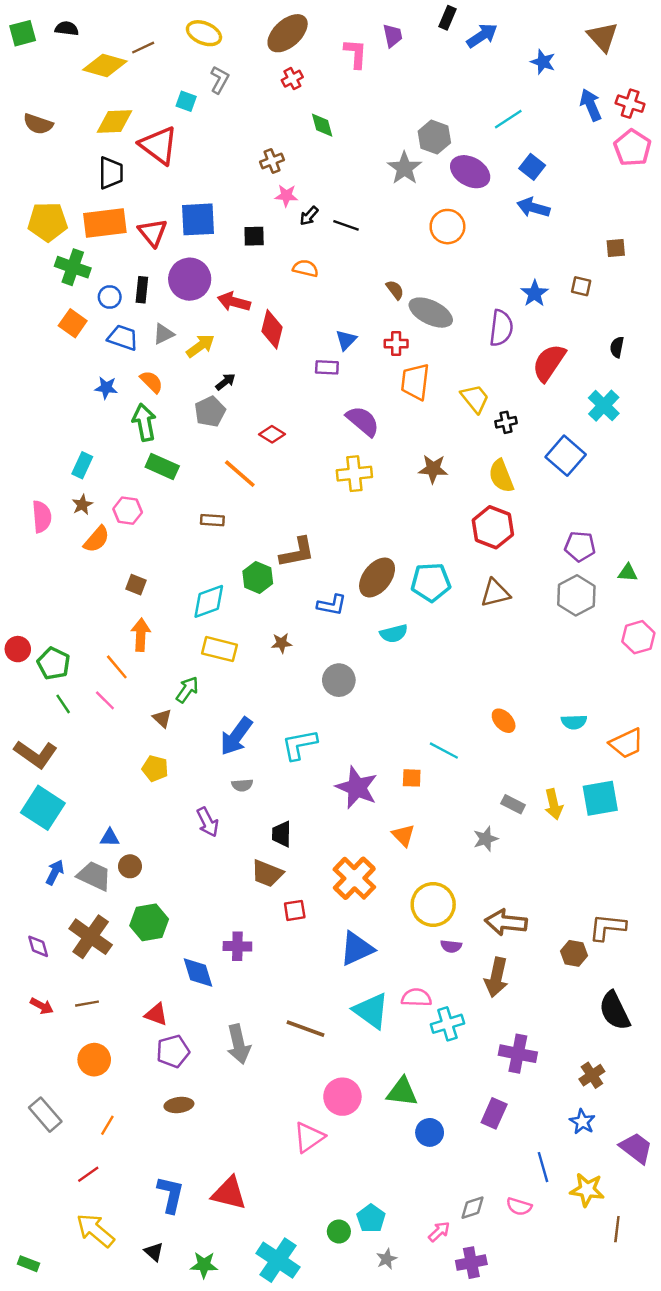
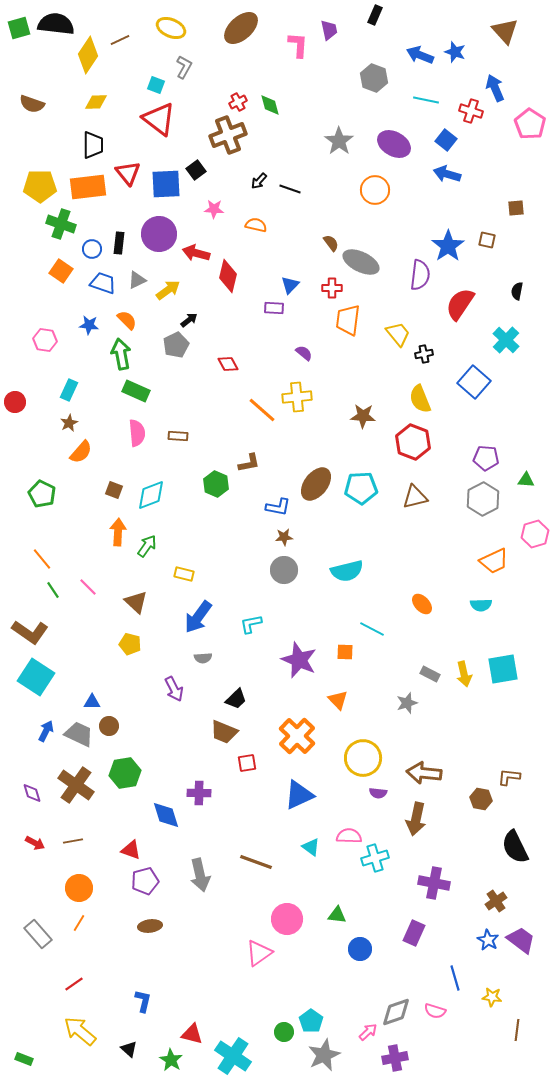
black semicircle: (67, 28) -> (56, 24), size x1.8
blue arrow: (482, 36) -> (420, 55), moved, turned -124
yellow diamond: (105, 65) -> (88, 55), turned -72
red cross: (292, 79) -> (238, 102), moved
red cross: (630, 104) -> (471, 111), moved
cyan line: (508, 119) -> (426, 100), turned 45
yellow diamond: (114, 122) -> (96, 102), size x0.7
gray hexagon: (434, 137) -> (374, 78), moved
red triangle: (159, 145) -> (159, 119), moved
brown cross: (272, 161) -> (228, 135), size x1.8
pink star: (286, 196) -> (214, 209), moved
red triangle: (153, 233) -> (128, 173), moved
black square: (254, 236) -> (196, 170), moved, turned -36
blue star: (535, 293) -> (448, 246), size x1.4
purple semicircle: (363, 421) -> (304, 353), size x0.6
red diamond: (272, 434) -> (228, 364), turned 30
brown star: (433, 469) -> (363, 416), moved
orange line: (240, 474) -> (262, 410), moved
pink hexagon: (128, 511) -> (45, 340), moved
pink semicircle: (42, 517) -> (137, 433), moved
brown L-shape: (297, 552) -> (249, 463), size x0.7
cyan diamond: (209, 601) -> (151, 495), moved
cyan semicircle: (394, 634) -> (347, 571), moved, size x1.4
brown star: (282, 643) -> (284, 537), moved
red circle: (18, 649) -> (15, 402), moved
yellow rectangle: (220, 649) -> (184, 574), moved, size x0.7
green pentagon: (54, 663) -> (42, 494), moved
orange line: (117, 667) -> (42, 559), moved
green arrow: (187, 690) -> (147, 546), moved
brown triangle: (162, 718) -> (136, 602), size x1.4
orange trapezoid: (626, 743) -> (494, 561), moved
cyan L-shape: (299, 745) -> (251, 624), size x0.7
black trapezoid: (282, 834) -> (236, 699), turned -135
brown L-shape: (607, 927) -> (509, 777), size x0.7
cyan triangle: (371, 1011) -> (311, 847), size x0.6
green triangle: (402, 1092) -> (337, 915), size x0.7
orange line: (107, 1125) -> (79, 923), moved
purple trapezoid: (636, 1148) -> (521, 940), moved
yellow star: (587, 1190) -> (492, 997), size x0.7
red triangle: (229, 1193) -> (192, 1034), moved, size x0.7
blue L-shape: (171, 1195) -> (143, 1001), size x0.7
gray diamond: (473, 1208) -> (396, 1012), size x1.4
gray star: (387, 1259) -> (324, 1055), size x1.8
green star: (204, 1265) -> (171, 1060), turned 30

